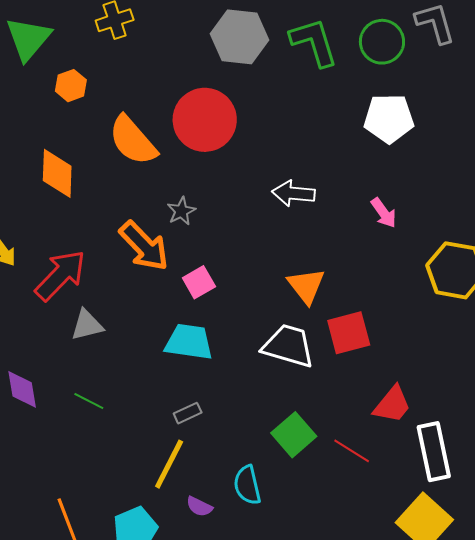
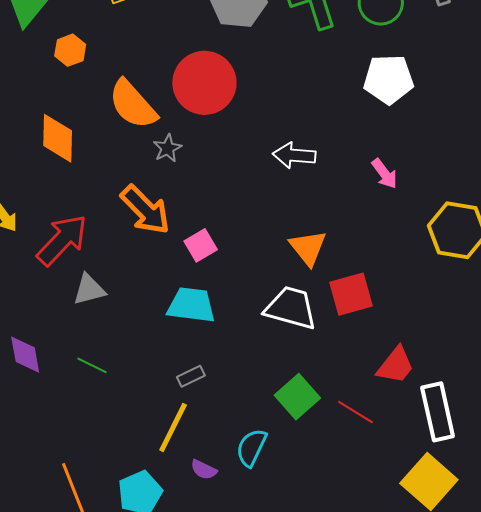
gray star: (181, 211) -> (167, 148), moved
cyan semicircle: (247, 485) -> (251, 448), turned 39

